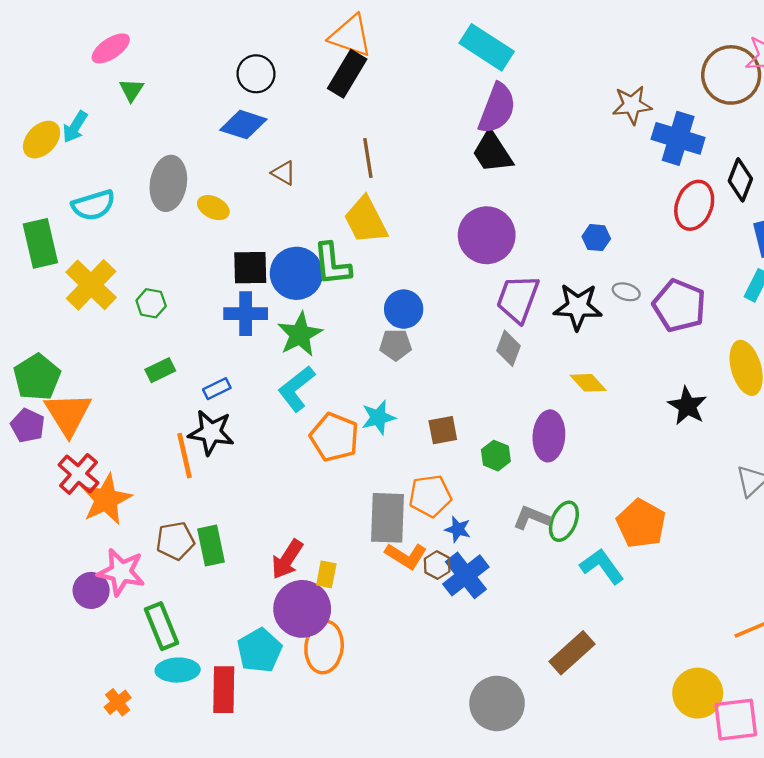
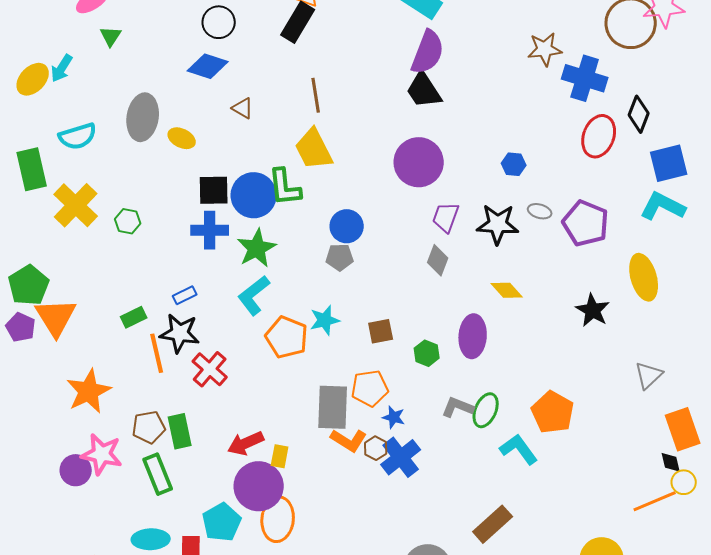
purple trapezoid: (518, 299) -> (446, 217), size x0.7
green rectangle: (160, 370) -> (134, 317), moved
red cross: (78, 474) -> (210, 369), moved
red arrow: (287, 559) -> (246, 443), turned 33
green rectangle: (161, 626) -> (158, 474), moved

